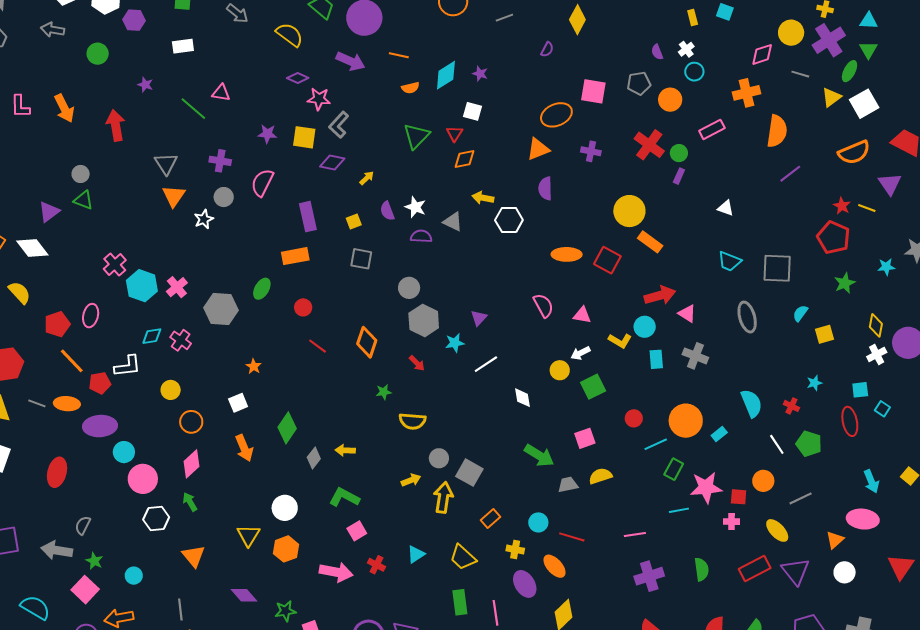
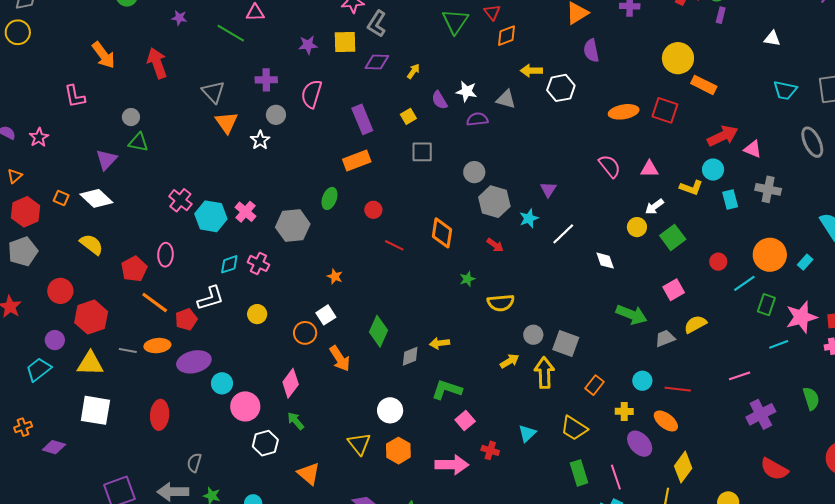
pink L-shape: (20, 106) -> (75, 96), moved
orange circle: (191, 422) -> (305, 333), moved
gray diamond: (314, 458) -> (410, 356), turned 40

